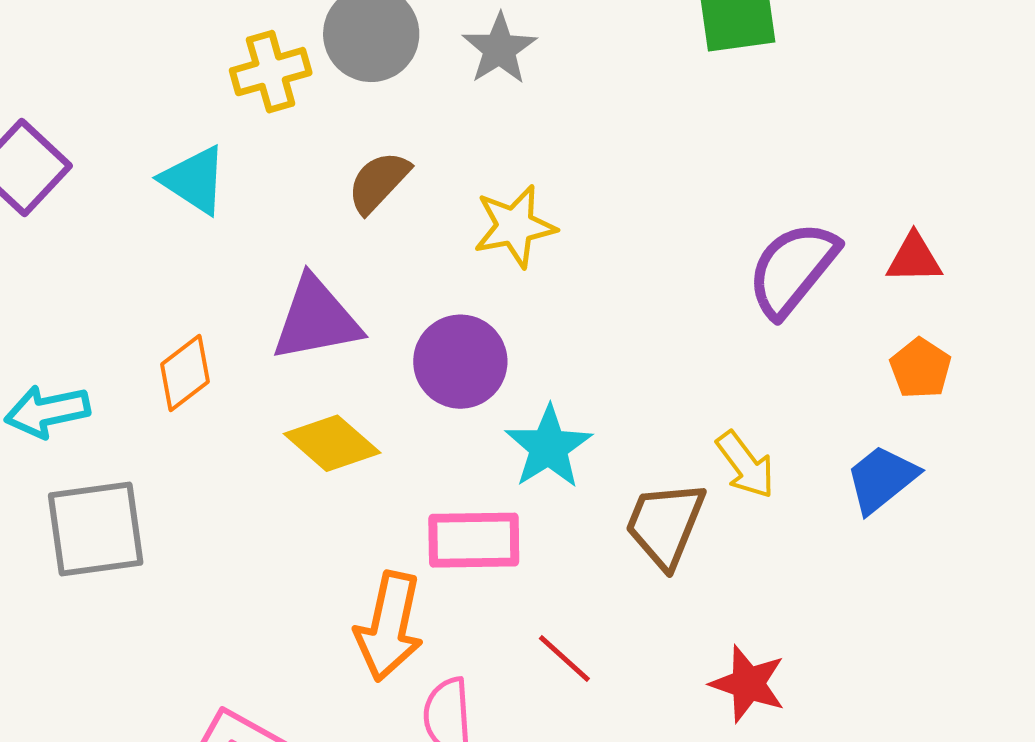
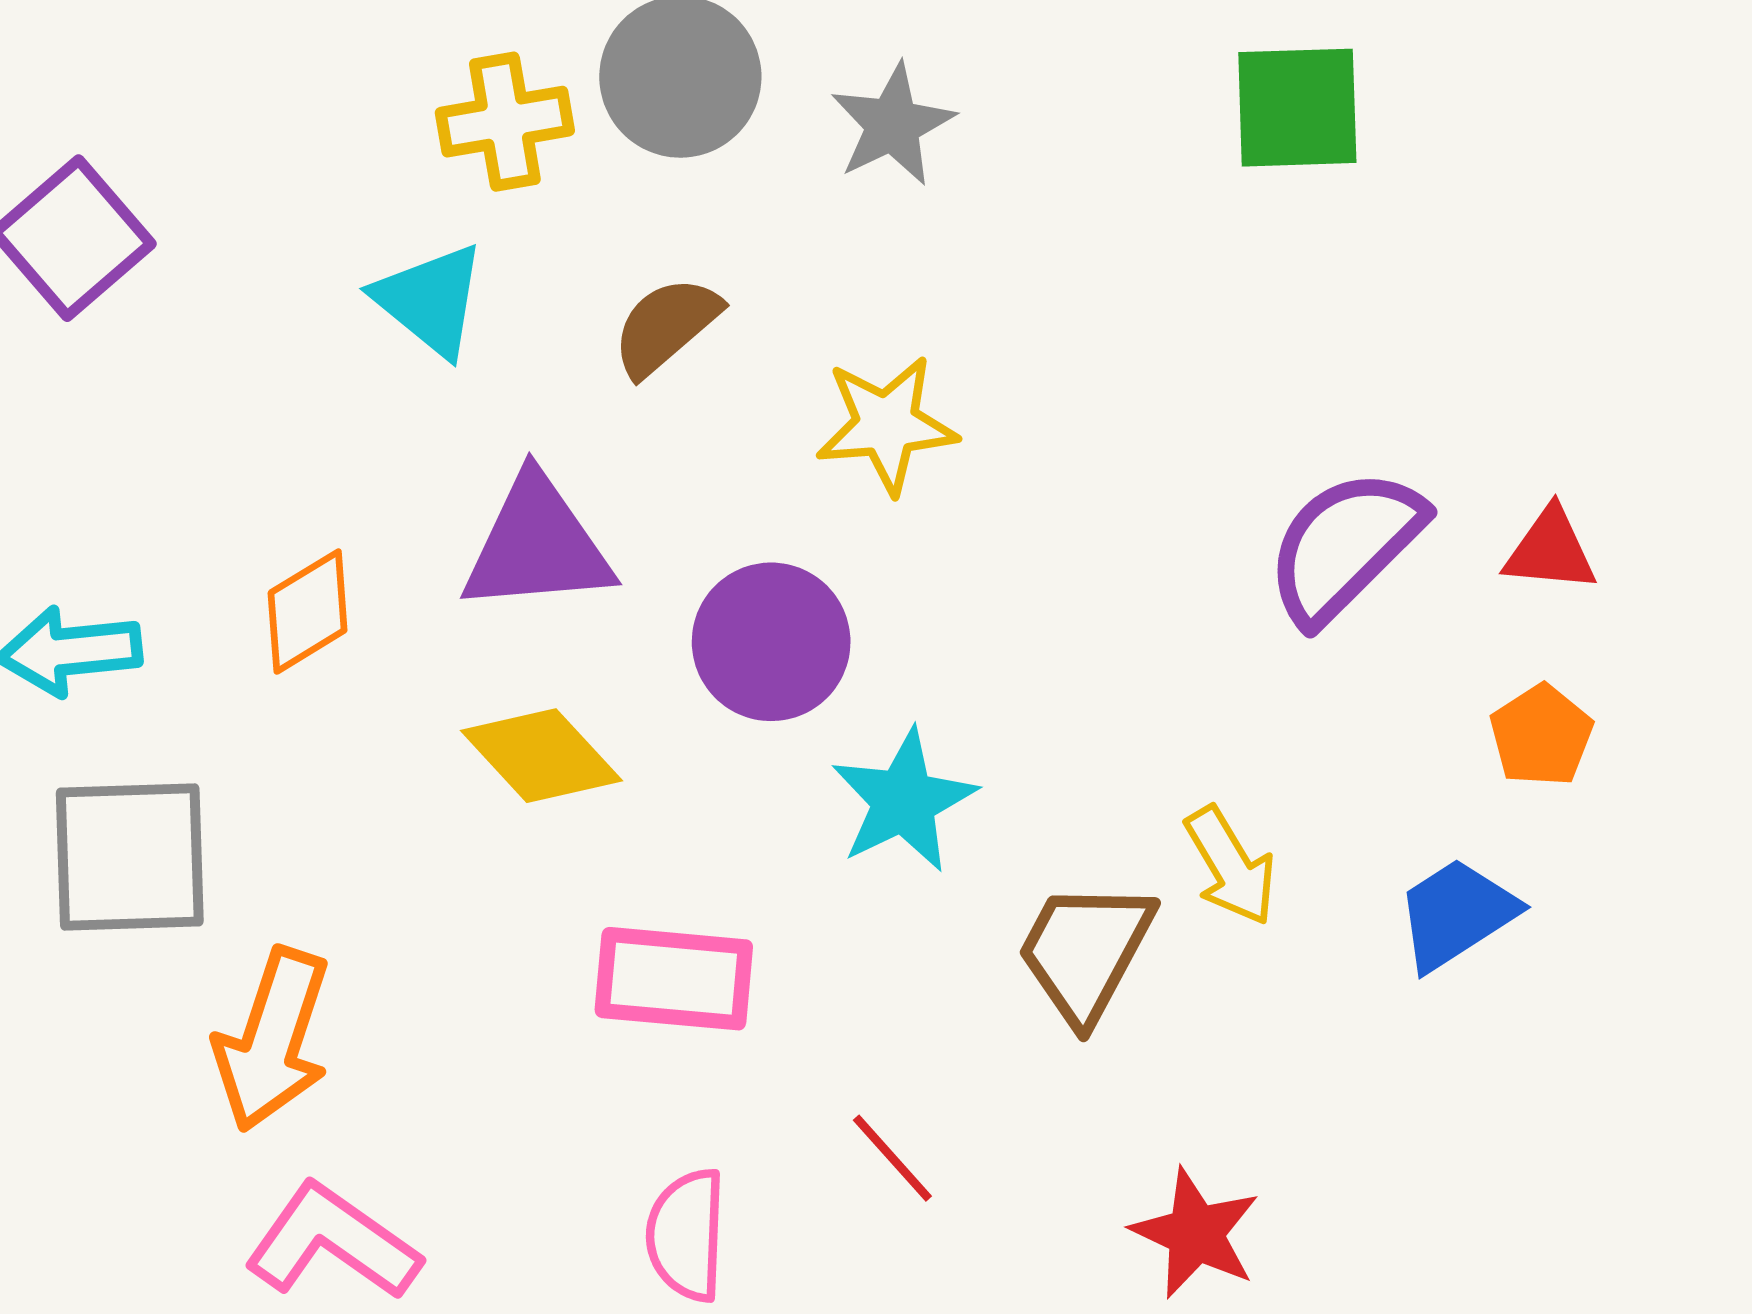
cyan triangle: (194, 180) -> (430, 300), moved
pink rectangle: (474, 540) -> (674, 979), moved
orange arrow: (389, 626) -> (272, 1040), moved

